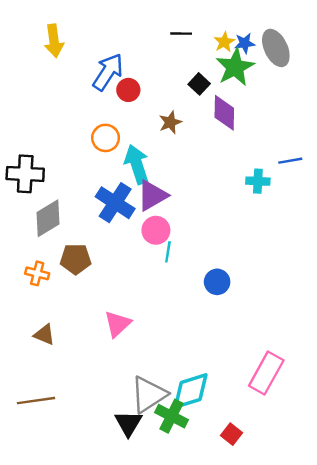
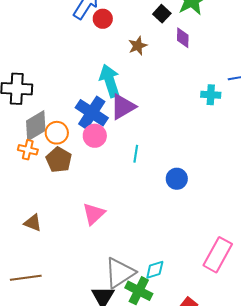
purple diamond: (224, 113) -> (183, 38), size x0.7
orange circle: (106, 138) -> (57, 133), moved
pink circle: (156, 230) -> (95, 136), moved
brown pentagon: (76, 259) -> (59, 160), turned 30
orange cross: (37, 273) -> (28, 150), moved
cyan diamond: (191, 391) -> (155, 270), size x0.6

